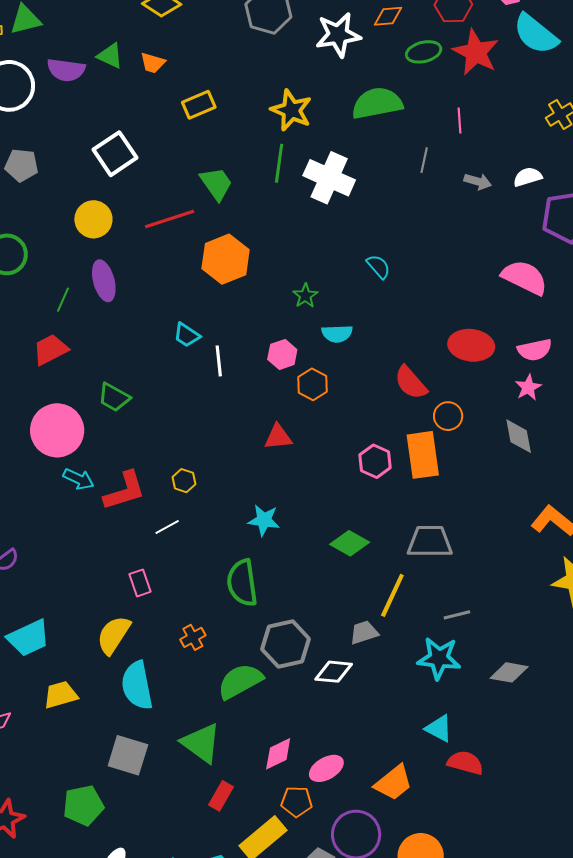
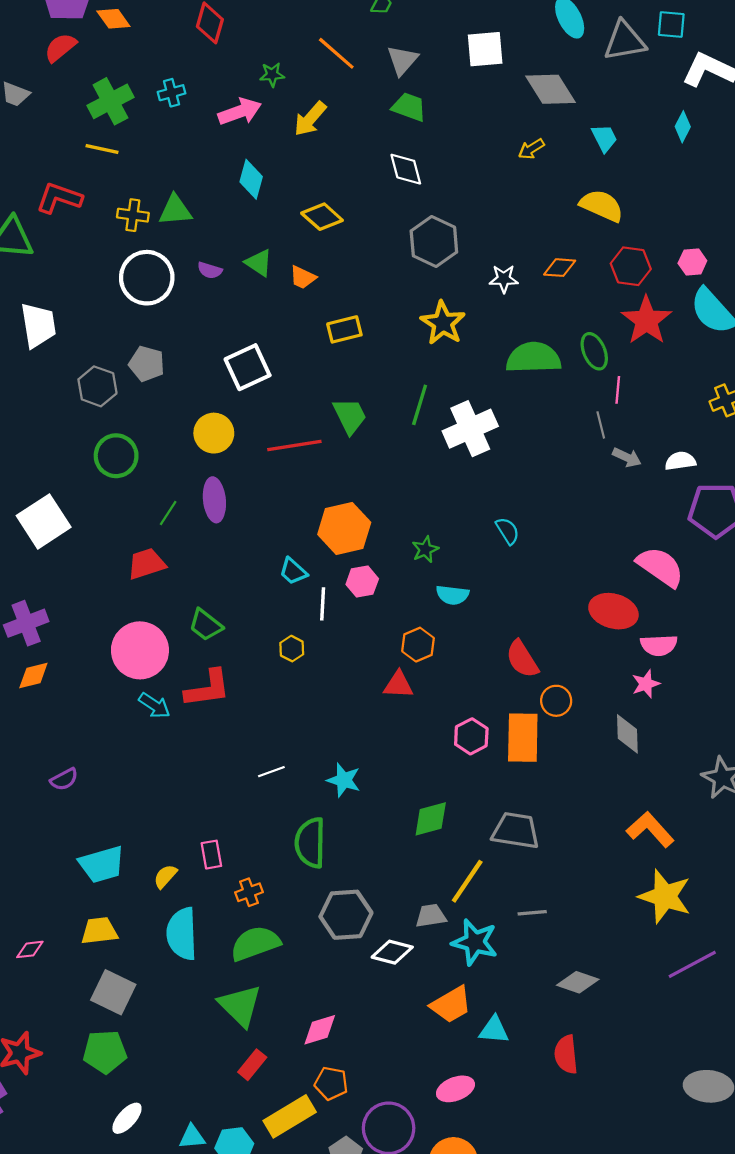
white star: (338, 35) -> (504, 279), size x0.6
green ellipse: (424, 52) -> (594, 351), moved, turned 72
purple semicircle: (66, 70) -> (210, 270), size x0.6
yellow star: (291, 110) -> (443, 323), moved
gray line: (424, 160) -> (601, 425), moved, turned -35
white cross: (329, 178) -> (470, 429), turned 33
orange hexagon: (226, 259) -> (344, 528), moved
red ellipse: (471, 345) -> (613, 611), moved
pink hexagon: (282, 354) -> (362, 582), moved
red triangle: (278, 437) -> (398, 685), moved
yellow hexagon: (184, 481) -> (292, 649), moved
red L-shape: (124, 491) -> (208, 689), moved
white line: (167, 527) -> (271, 772), moved
green diamond: (350, 543) -> (431, 819), turned -54
pink rectangle: (140, 583) -> (211, 855), moved
yellow semicircle: (114, 635) -> (165, 876), size x0.6
cyan trapezoid: (29, 638) -> (102, 864), moved
cyan star: (439, 658) -> (475, 942), moved
green semicircle: (240, 681) -> (255, 943), moved
cyan triangle: (439, 728) -> (494, 1030), turned -32
gray square: (128, 755) -> (113, 992), moved
red semicircle: (465, 763) -> (566, 1054), moved, turned -120
pink ellipse: (326, 768) -> (455, 1089), moved
orange trapezoid: (394, 783) -> (451, 1005), moved

